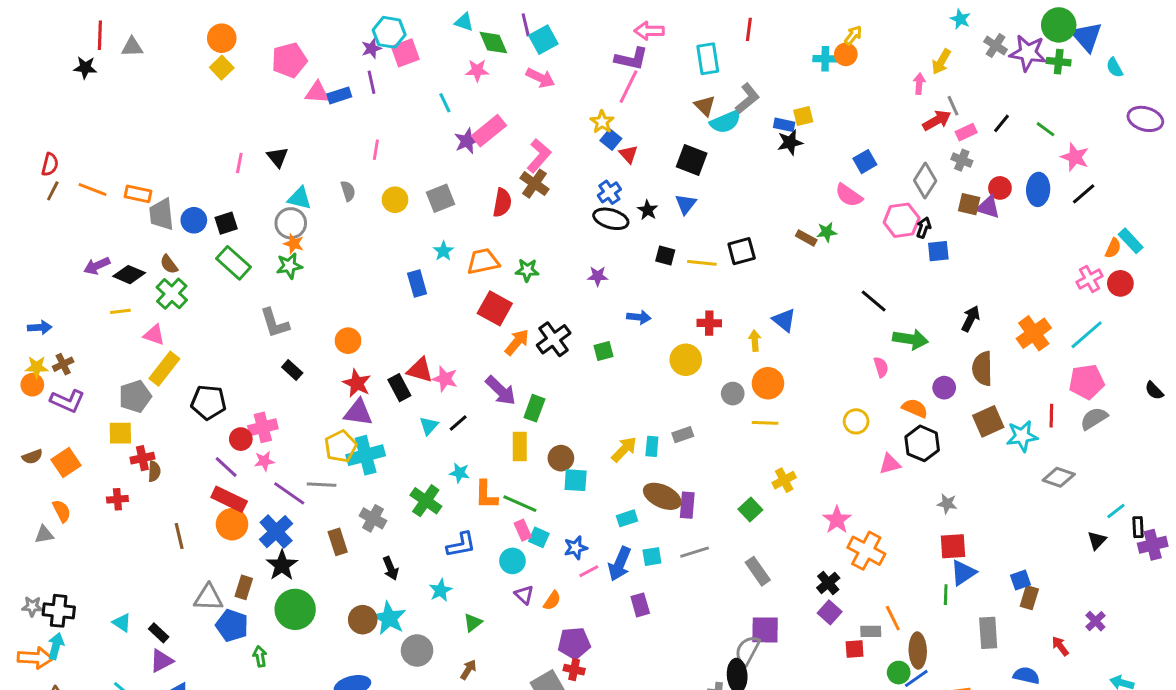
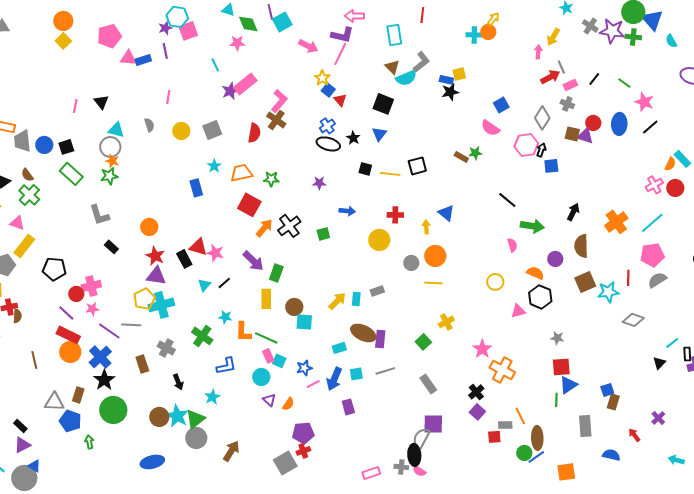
pink arrow: (540, 78) -> (308, 46), moved
green triangle: (473, 623) -> (195, 419), moved, size x1.5
brown arrow: (468, 670) -> (231, 451), size x1.5
red cross: (574, 670) -> (303, 451), turned -32

